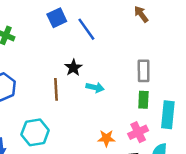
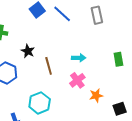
black star: (73, 68) -> (28, 51), moved
gray rectangle: (144, 71) -> (97, 15), moved
pink cross: (138, 132) -> (77, 80), moved

